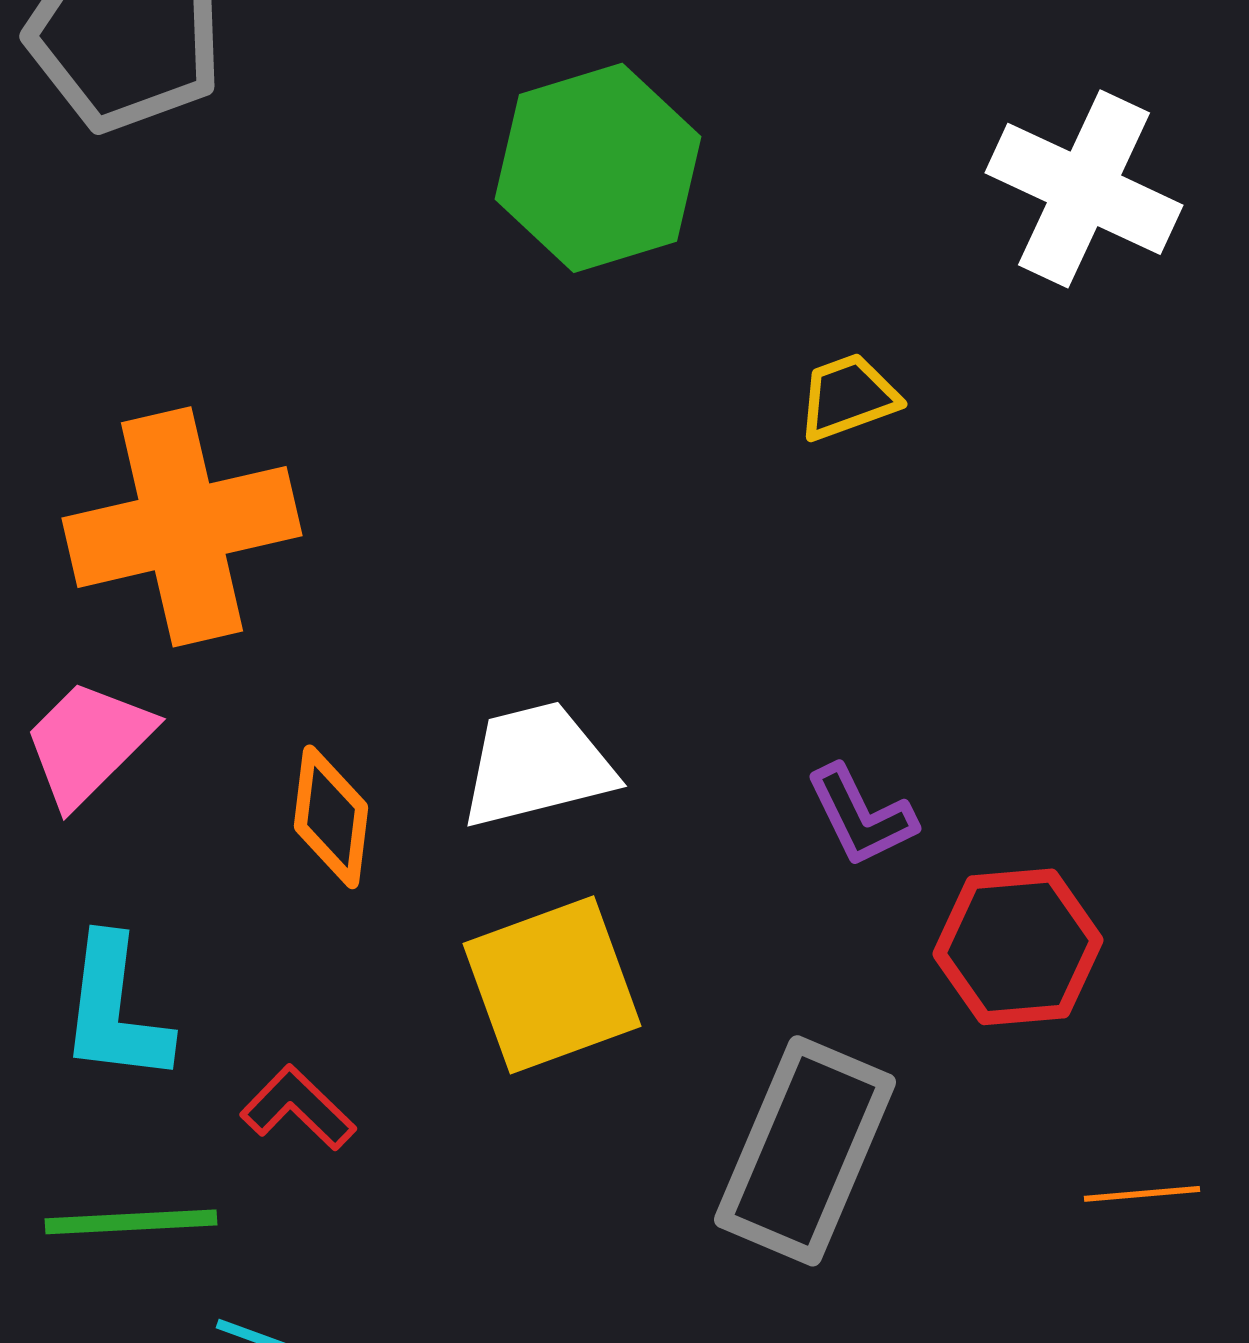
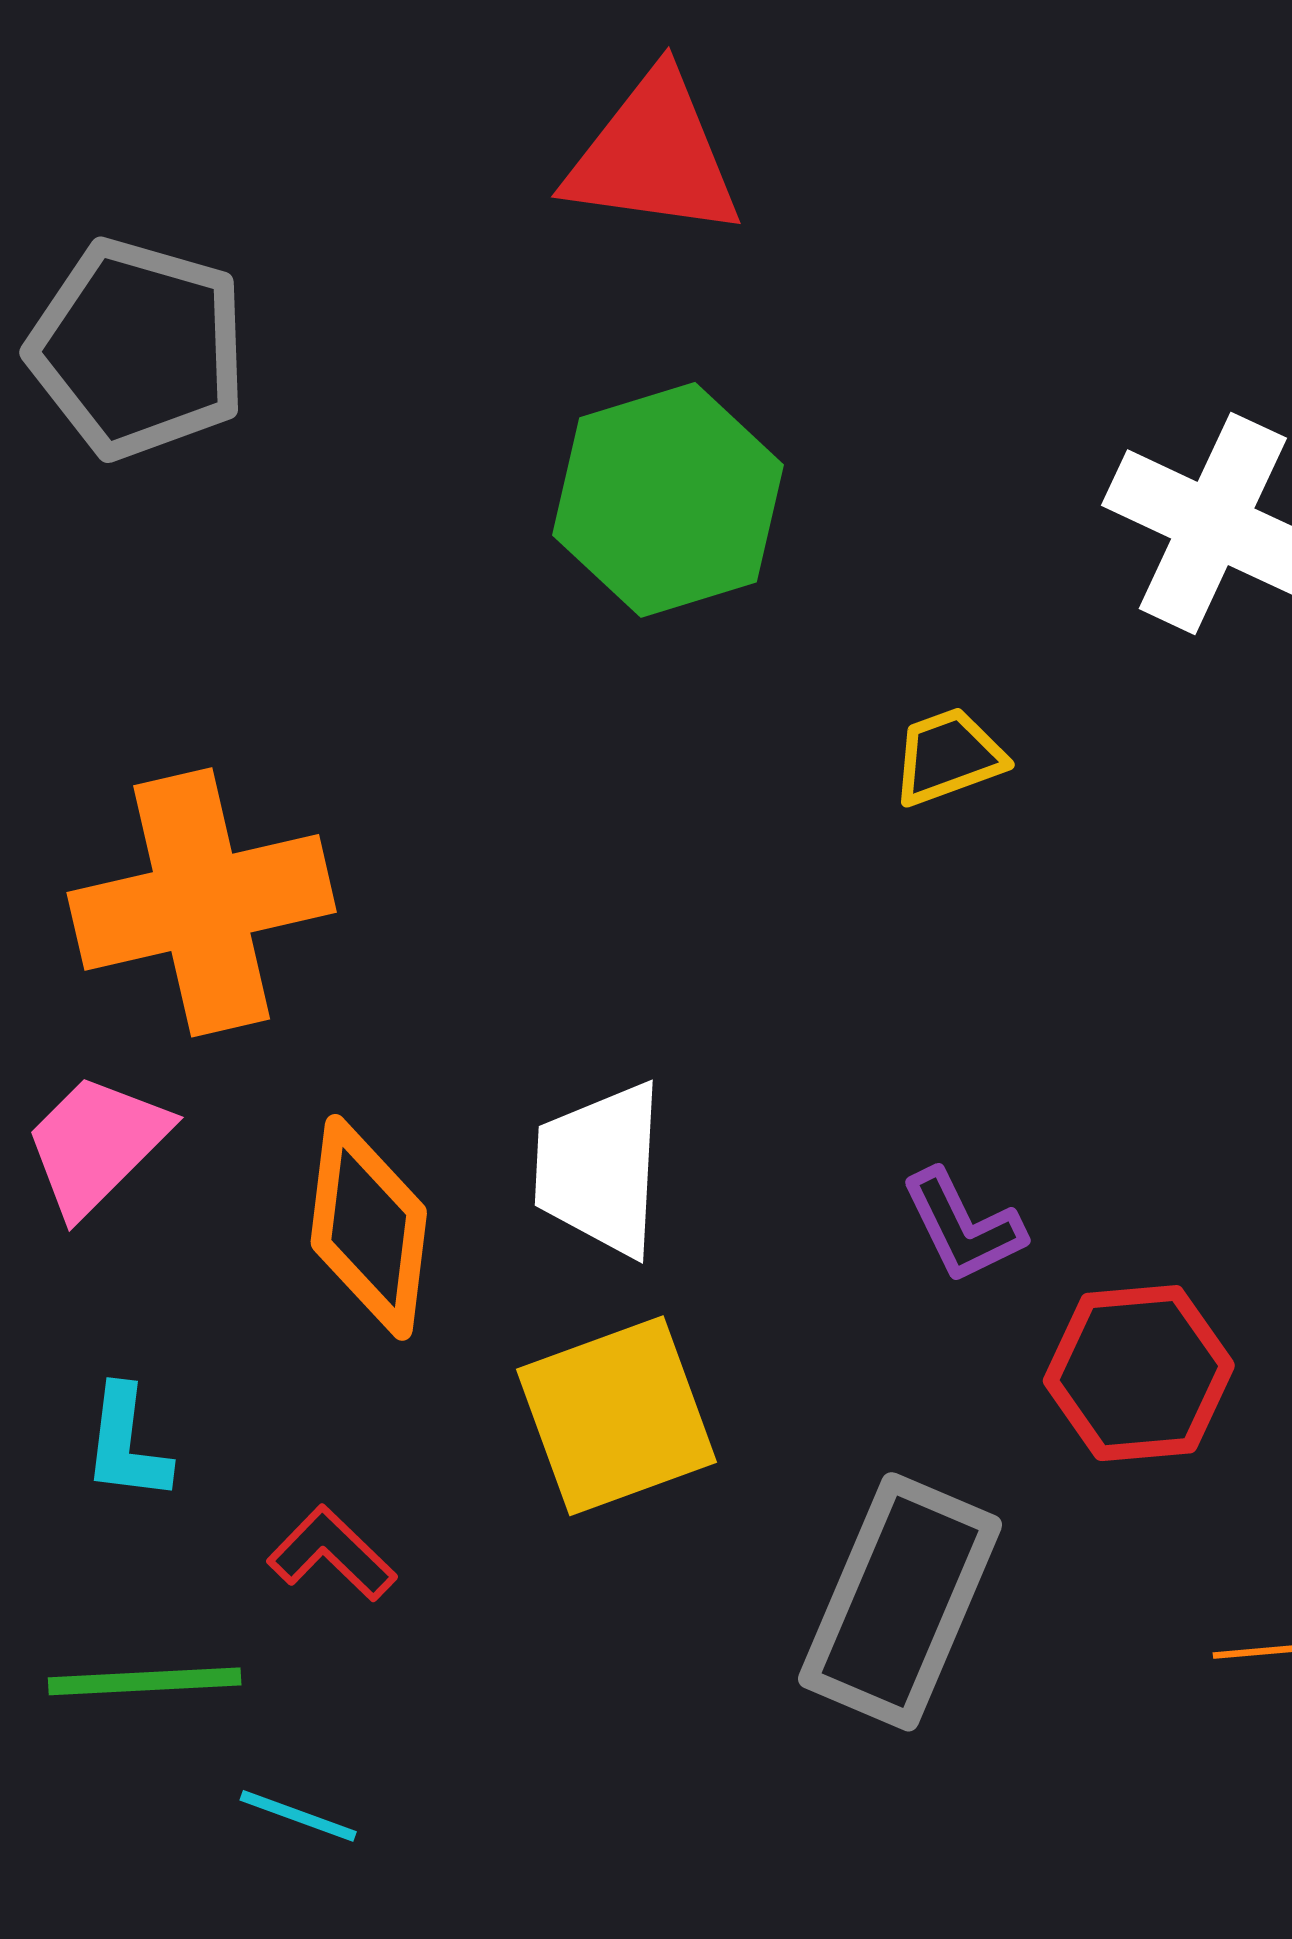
white trapezoid: (537, 765) -> (600, 1169), turned -73
orange diamond: (331, 817) -> (369, 1227), size x1.4
cyan L-shape: (115, 1010) -> (127, 1444), size x0.7

